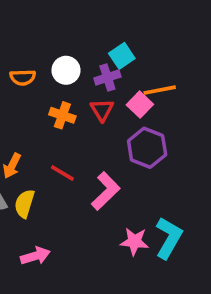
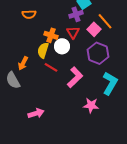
white circle: (66, 70) -> (62, 46), moved
orange line: (160, 90) -> (105, 21), turned 60
yellow semicircle: (25, 204) -> (43, 50), moved
cyan L-shape: (169, 238) -> (110, 83), moved

